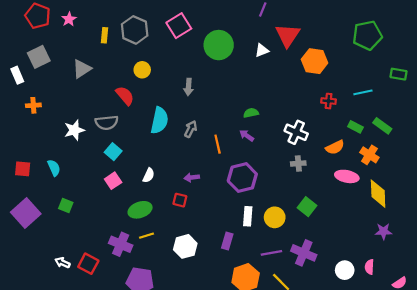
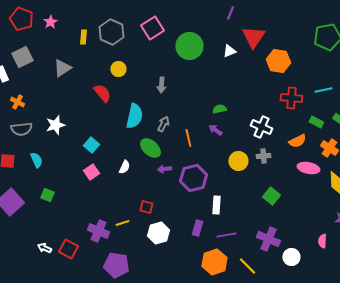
red cross: (329, 101) -> (291, 98), size x1.5
orange cross: (33, 105) -> (17, 102), turned 32
gray semicircle: (107, 123) -> (21, 129), moved
purple hexagon: (242, 177) -> (193, 178), moved
red square: (180, 200) -> (146, 207), moved
green ellipse: (140, 210) -> (150, 148), moved, turned 60
yellow circle: (275, 217) -> (238, 161), moved
purple line: (271, 253) -> (226, 235), moved
pink semicircle: (369, 267) -> (322, 241), moved
white circle: (345, 270) -> (291, 257), moved

